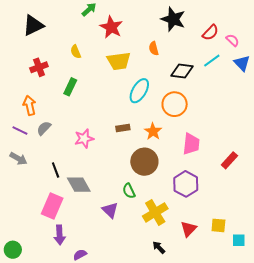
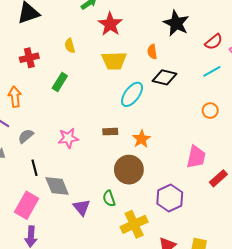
black diamond: (182, 71) -> (164, 77), moved
orange circle: (175, 104) -> (210, 111), moved, size x0.6
gray semicircle: (44, 128) -> (26, 136), moved
pink trapezoid: (191, 144) -> (196, 157), moved
purple triangle: (110, 210) -> (82, 207), moved

